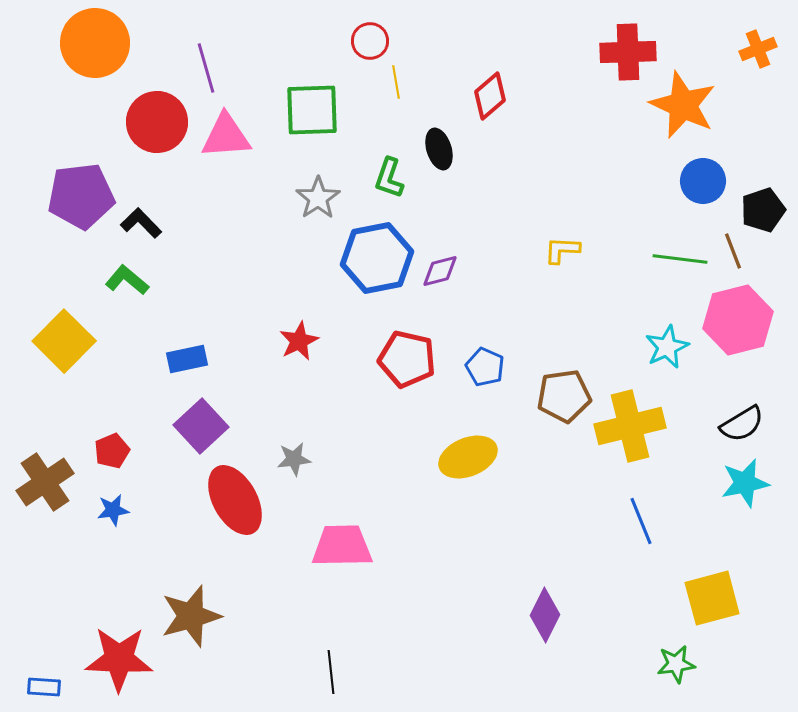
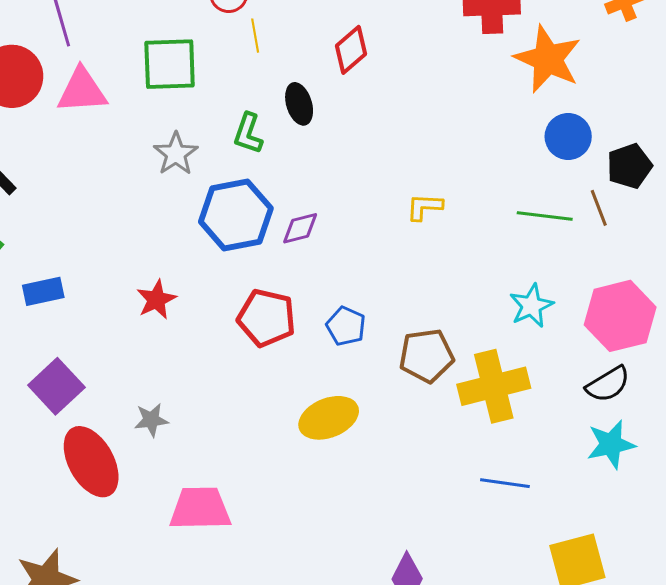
pink hexagon: (738, 320) -> (620, 316), moved
blue rectangle: (187, 359) -> (43, 291), moved
blue line: (641, 521) -> (505, 483), turned -60

